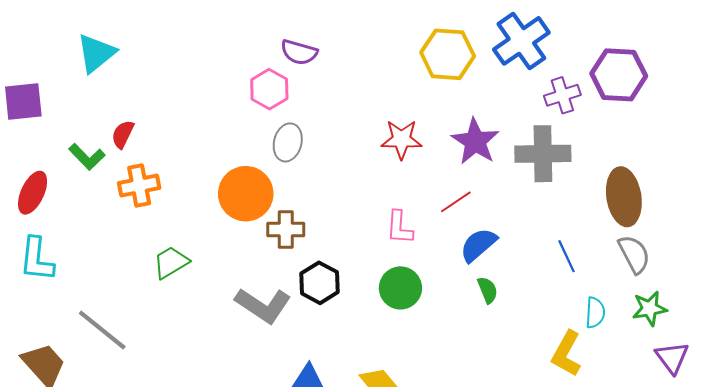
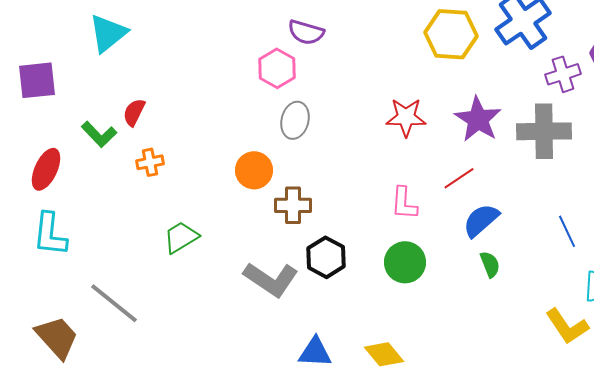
orange cross: (139, 185) -> (150, 162), size x0.7
orange circle: (246, 194) -> (254, 170), size x0.7
yellow L-shape: (566, 354) -> (567, 326), turned -63

